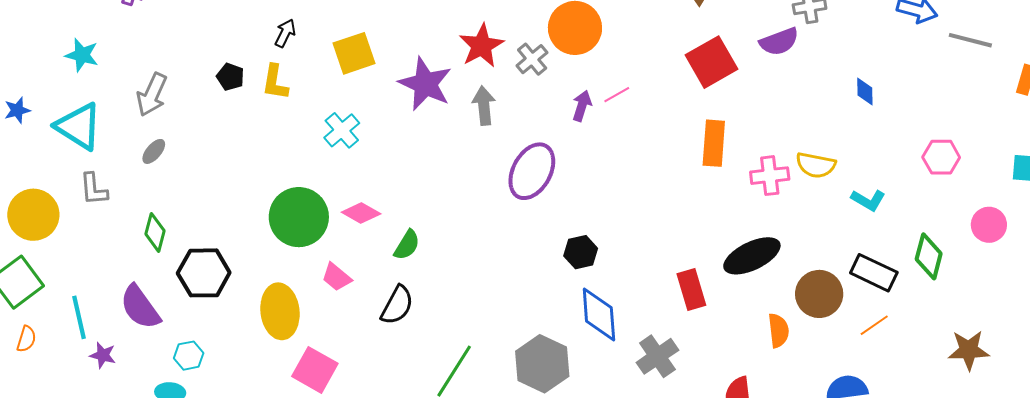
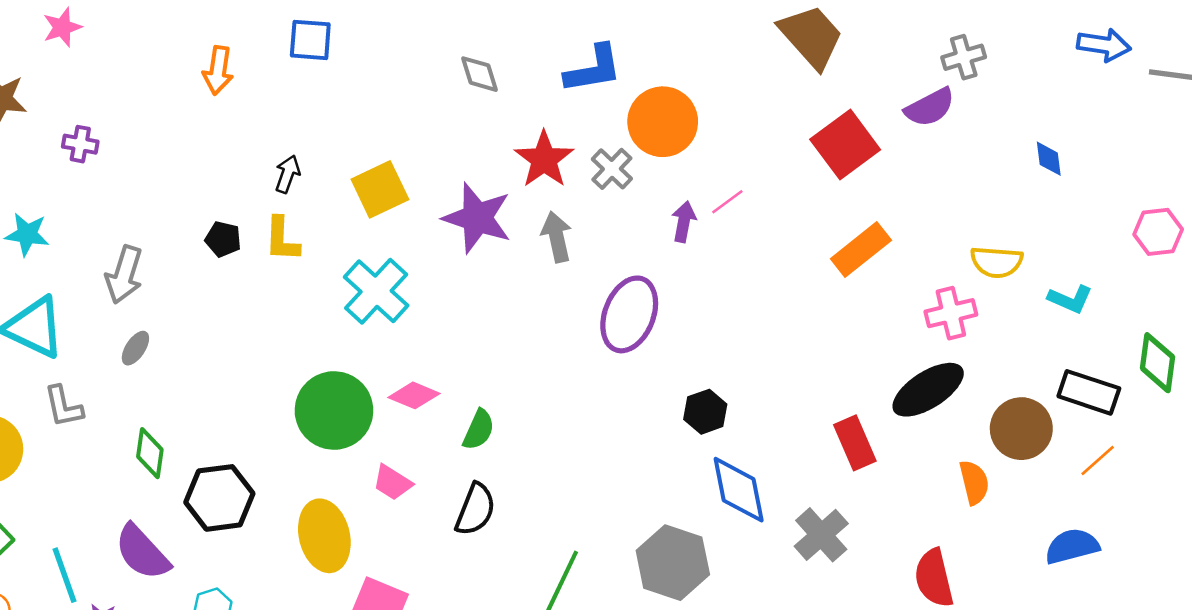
cyan cross: (342, 130) -> (376, 291), size x1.4
orange rectangle: (714, 143) -> (861, 249), turned 54
pink cross: (770, 176) -> (951, 313), moved

